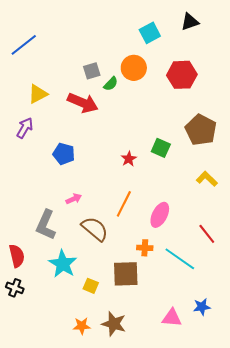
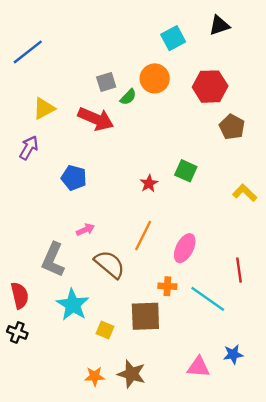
brown pentagon: (201, 130) -> (232, 127), moved, size x0.7
yellow L-shape: (207, 179) -> (245, 193), moved
red line: (207, 234) -> (239, 270), turned 30

